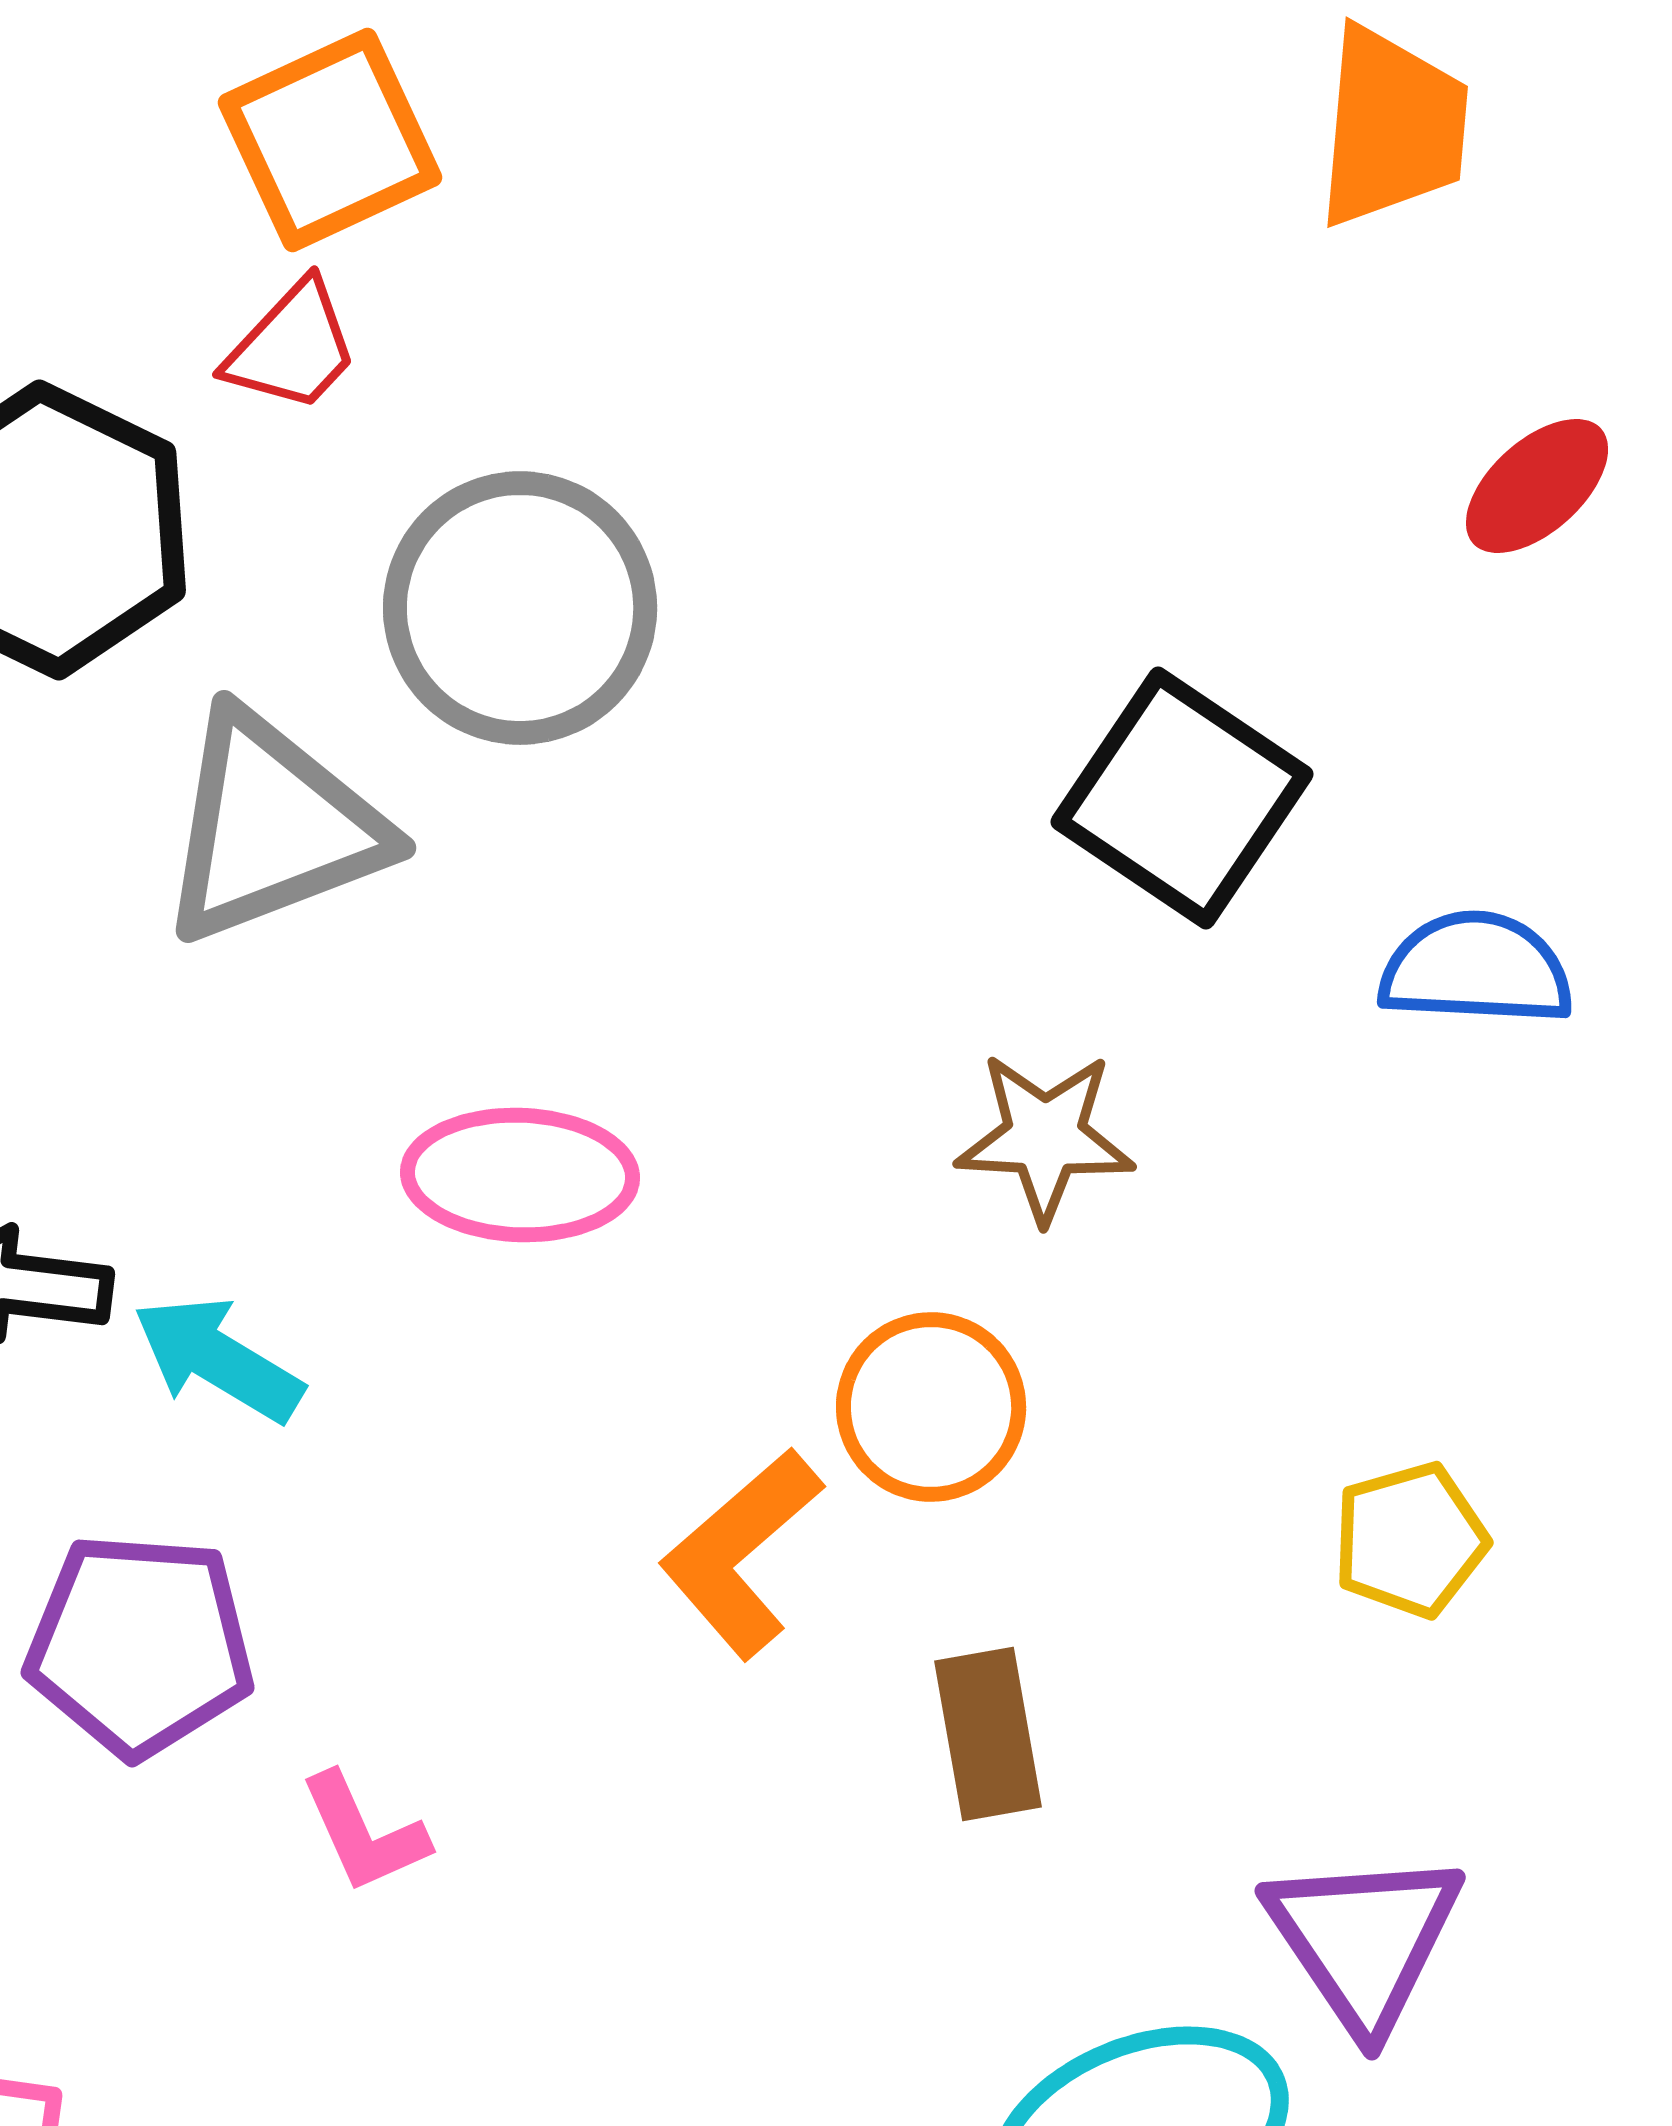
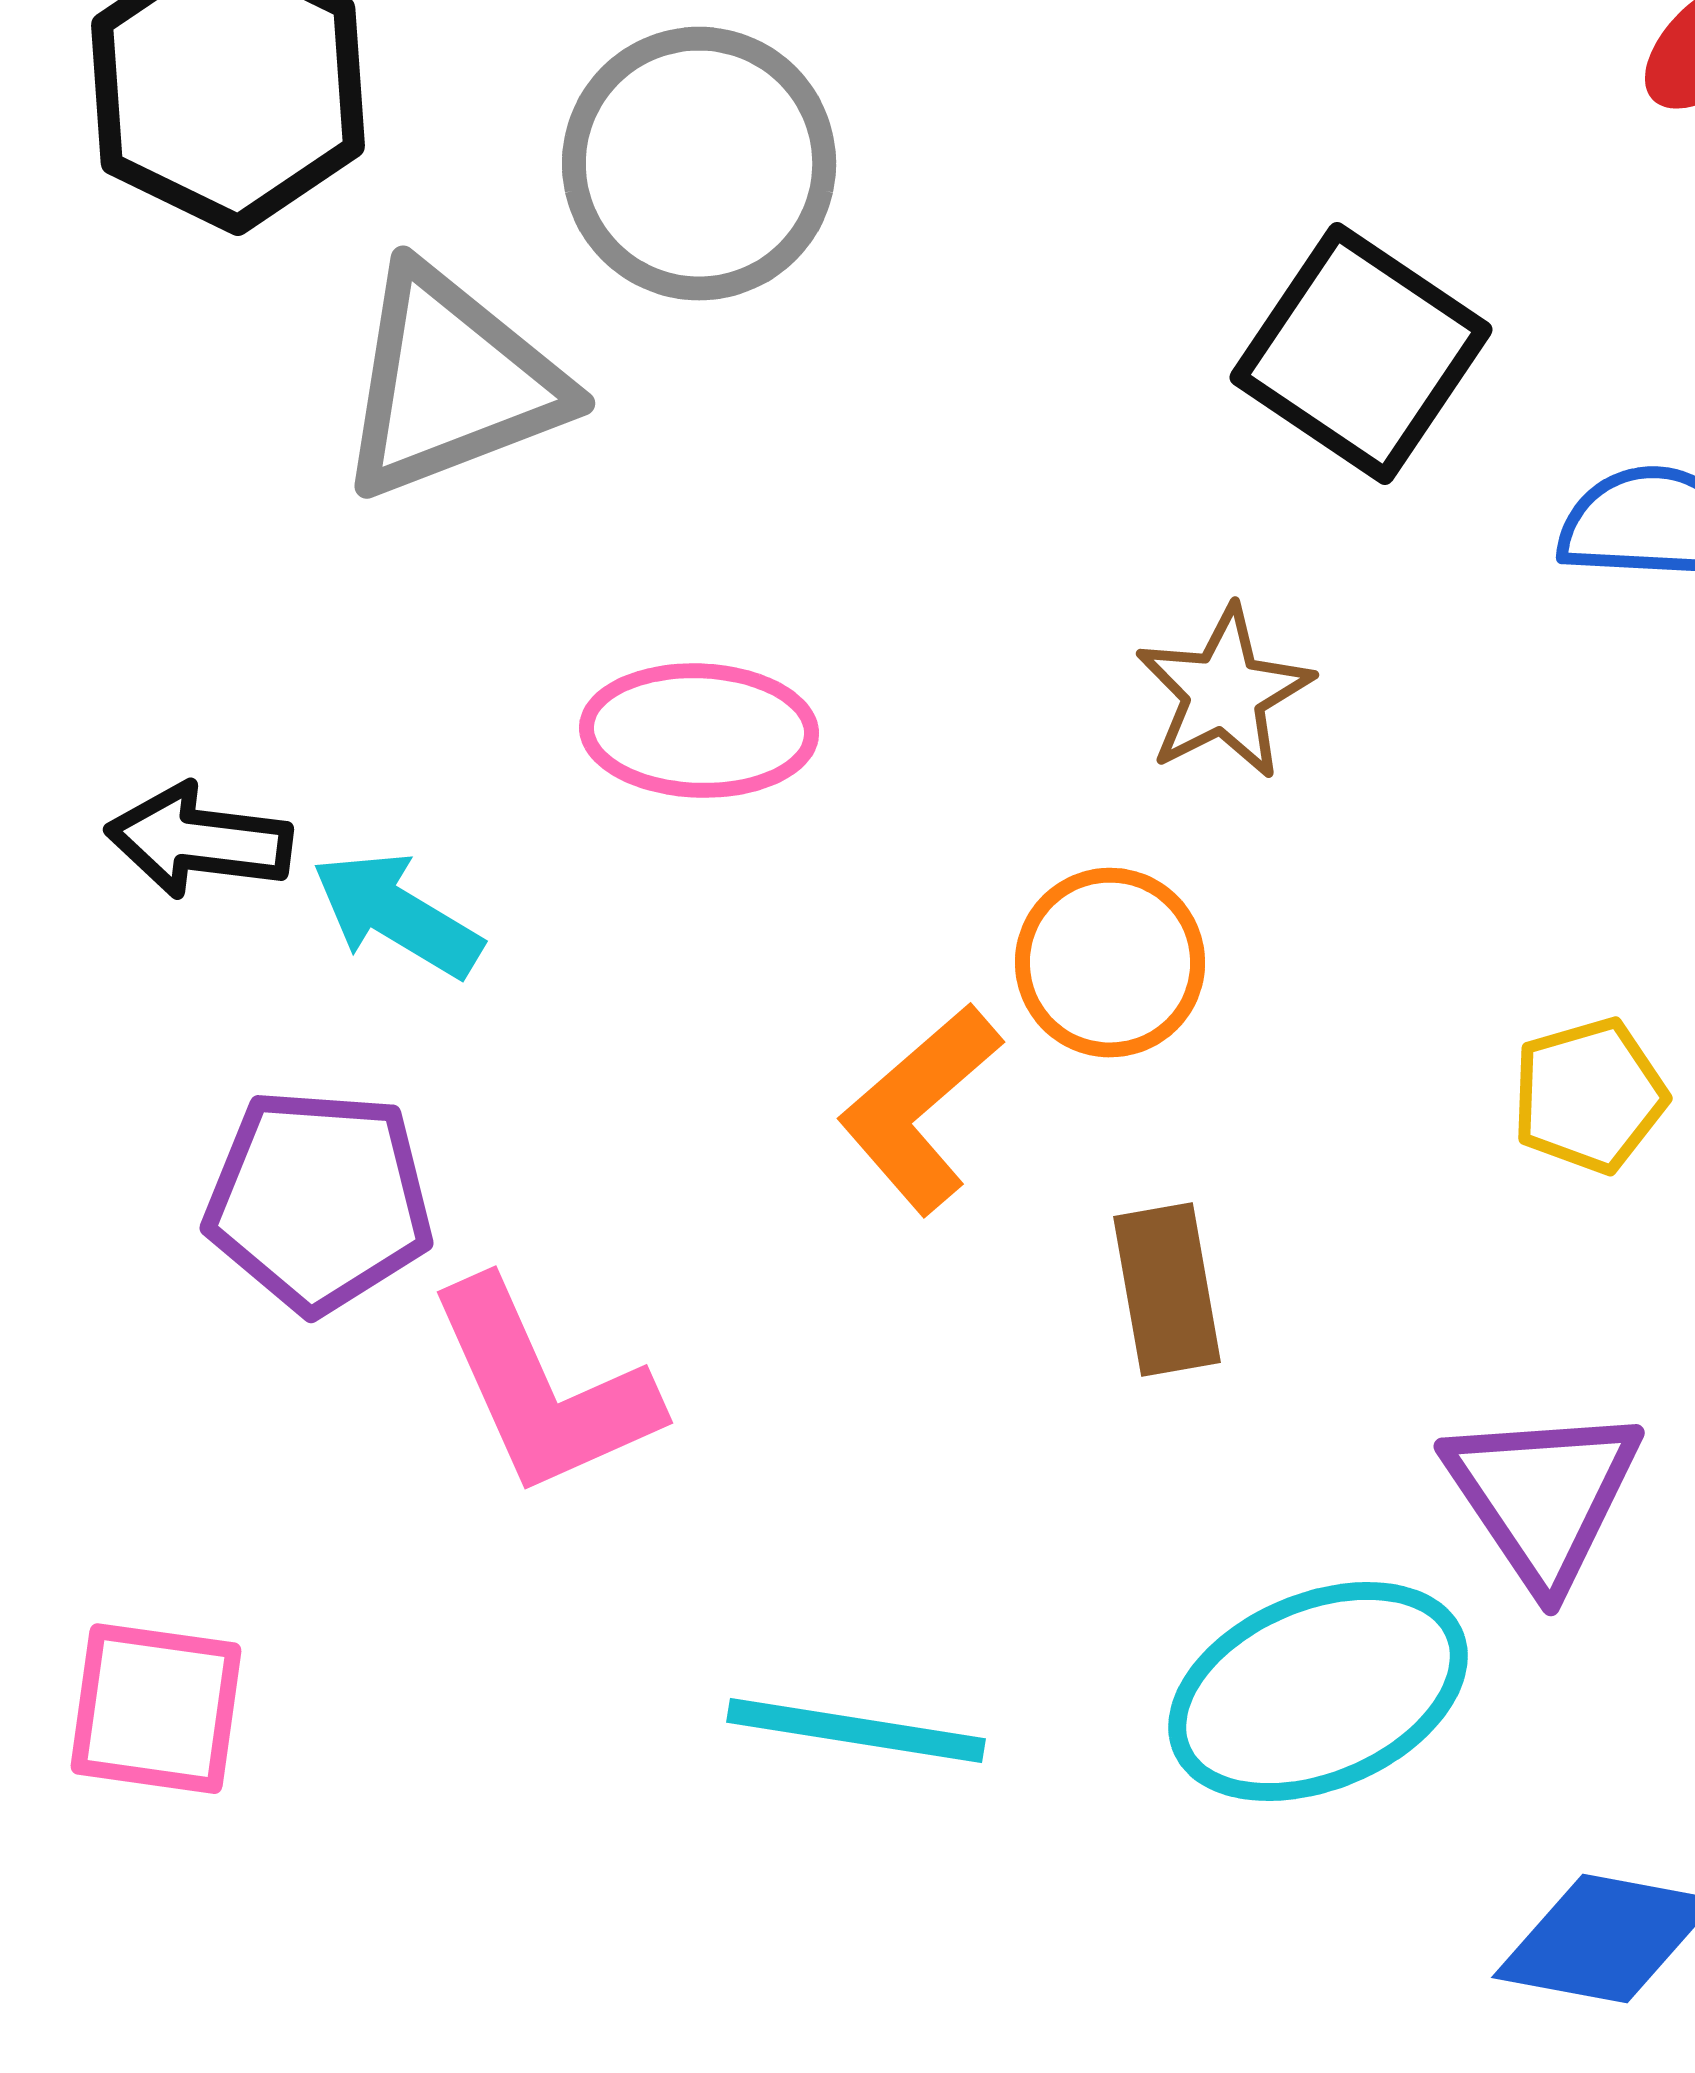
brown star: (1045, 1137) -> (1224, 693), turned -30
pink L-shape: (364, 1833) -> (543, 1389), size x1.8

